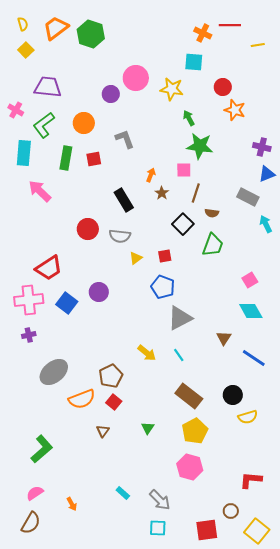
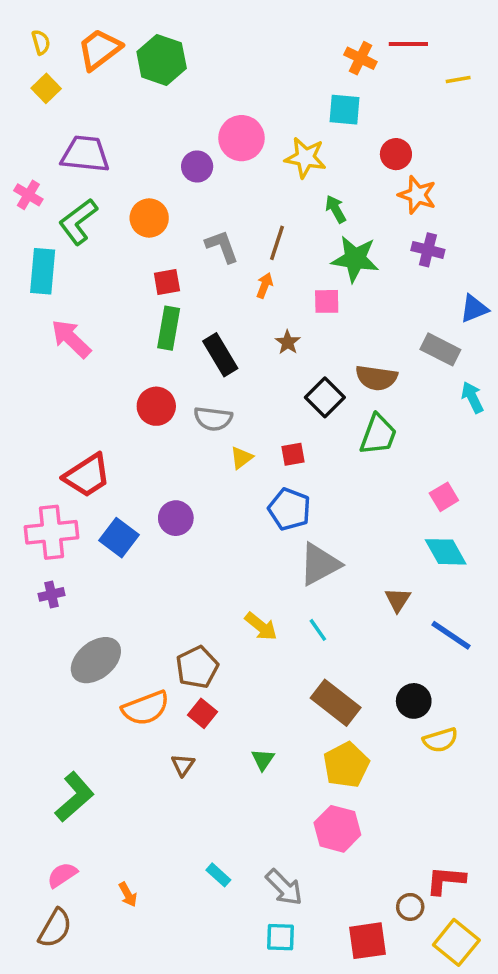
purple cross: (262, 147) -> (428, 250), moved
green rectangle: (66, 158) -> (169, 328), moved
orange arrow: (151, 175) -> (265, 285), moved
brown line: (196, 193) -> (277, 243), moved
brown semicircle: (212, 213) -> (376, 378), size x1.6
red L-shape: (251, 480) -> (446, 880), moved

